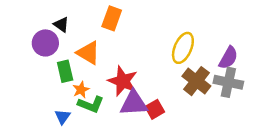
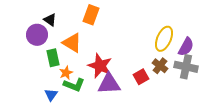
yellow ellipse: (183, 48) -> (164, 39), moved
brown cross: (196, 81) -> (160, 66), size x0.7
red square: (155, 109) -> (141, 77), moved

